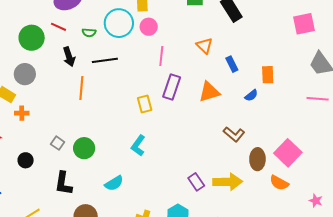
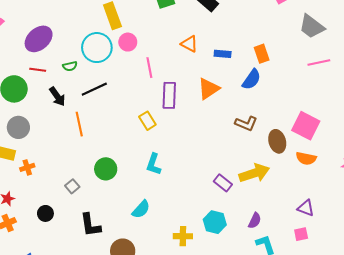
blue rectangle: (232, 64) -> (223, 54), turned -42
blue semicircle: (251, 95) -> (252, 79), size x1.5
gray square: (58, 143) -> (72, 186), turned 32
green circle: (84, 148) -> (106, 169), moved

